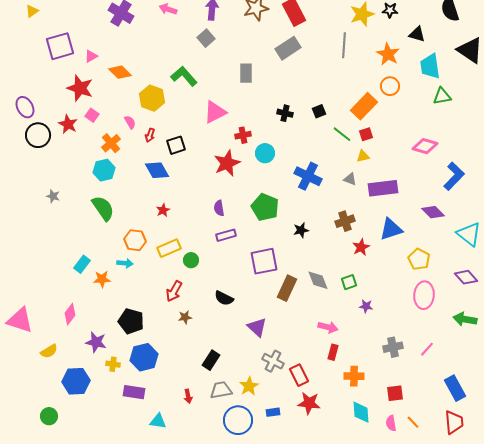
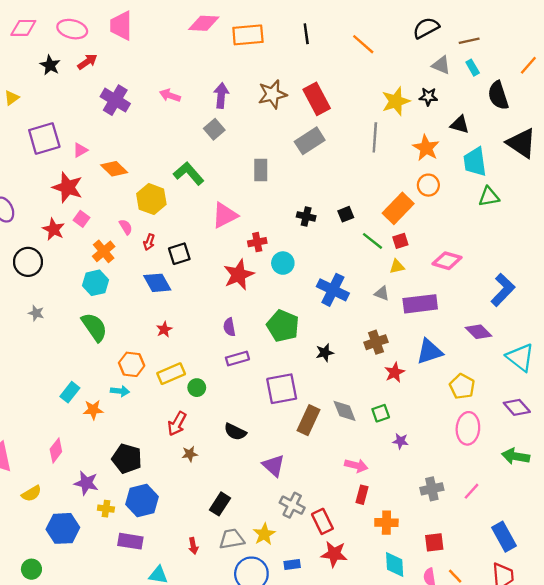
black circle: (38, 135) -> (28, 262), moved
pink diamond: (425, 146) -> (447, 261), moved

